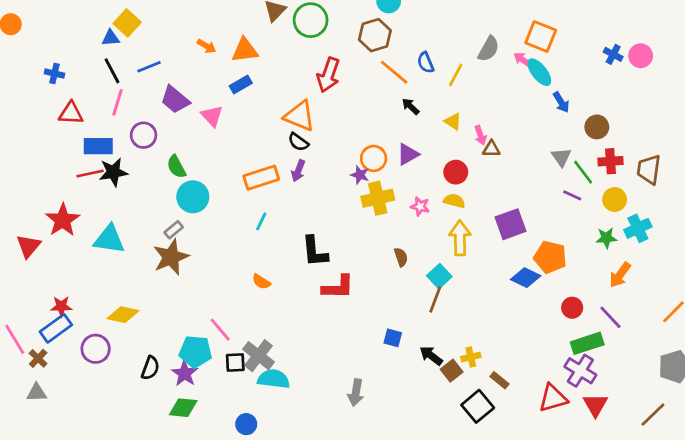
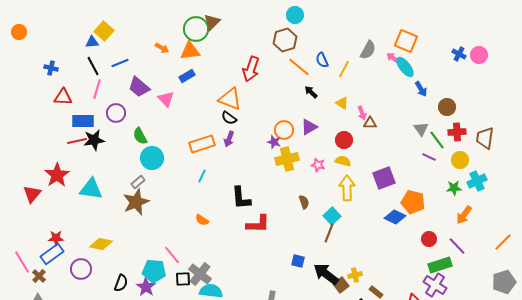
green circle: (311, 20) -> (196, 29), moved
black arrow: (431, 356) -> (326, 274), size x1.5

